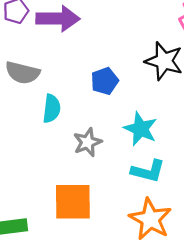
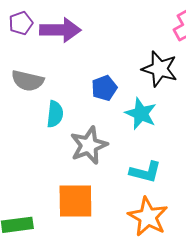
cyan star: (140, 129) -> (141, 114), moved
gray star: (88, 142) -> (89, 145), size x1.4

